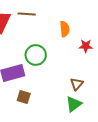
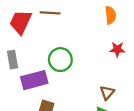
orange semicircle: (65, 29) -> (110, 15), moved

